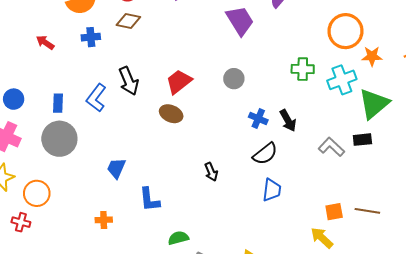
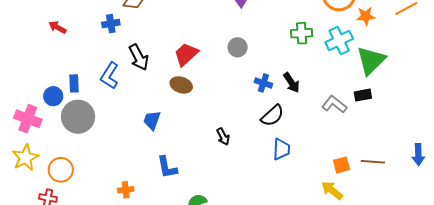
blue cross: (91, 37) -> (111, 24), moved
blue circle: (14, 99) -> (53, 96), moved
blue trapezoid: (116, 168) -> (152, 120), moved

